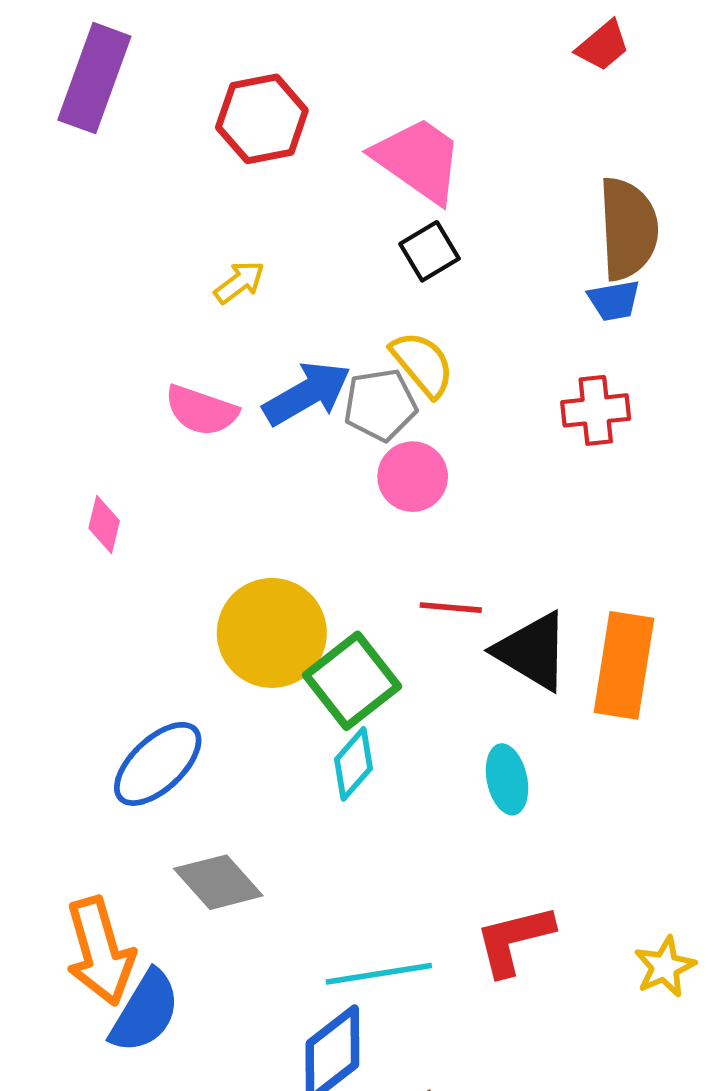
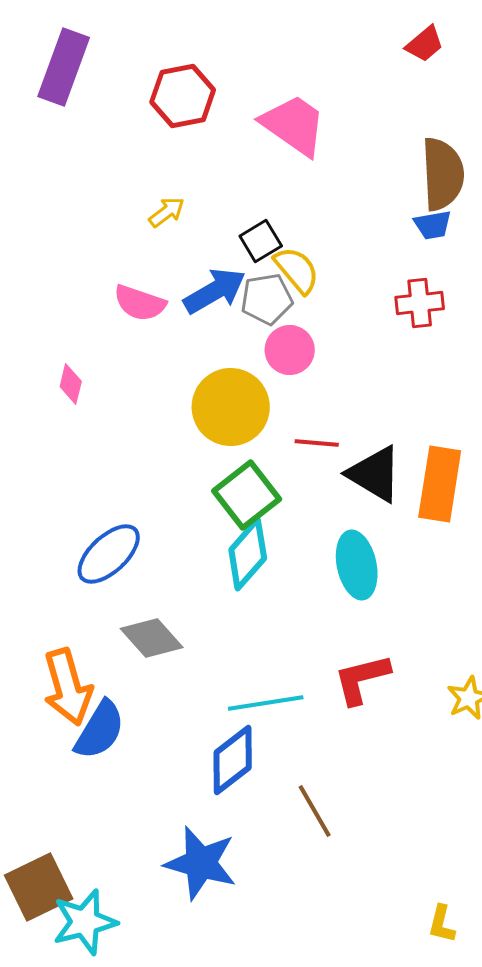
black square: (430, 251) -> (261, 241), moved
yellow circle: (272, 633) -> (231, 407), moved
cyan diamond: (353, 764) -> (248, 554), size x1.4
cyan ellipse: (507, 779) -> (357, 565), size x1.4

